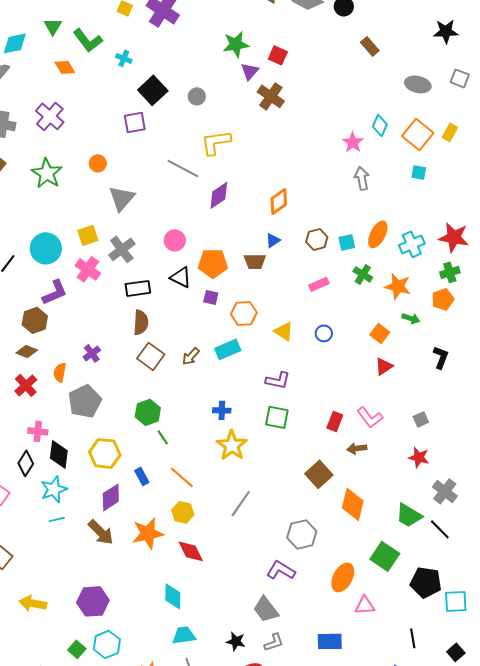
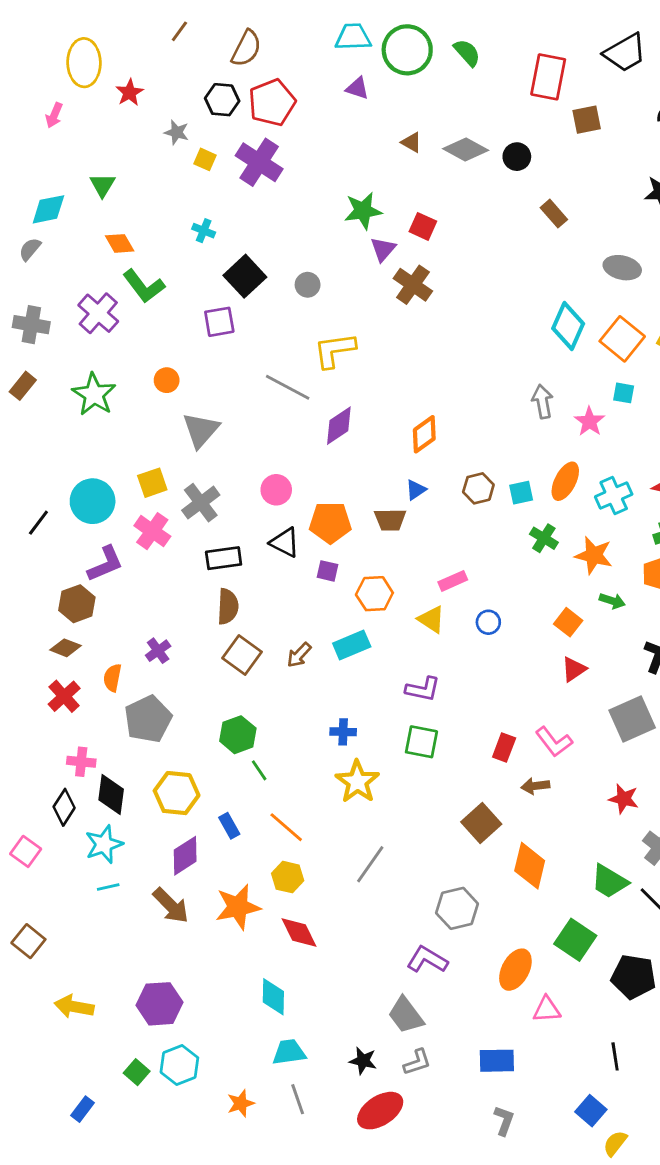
green L-shape: (88, 40) -> (144, 286), moved
cyan diamond: (380, 125) -> (568, 326), size x1.5
pink star: (353, 142) -> (589, 421), moved
pink rectangle: (319, 284) -> (453, 581), moved
gray square: (421, 419) -> (632, 719), moved, size x2.0

